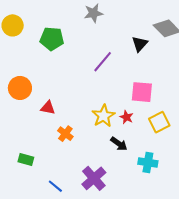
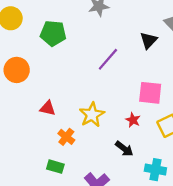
orange circle: (20, 88) -> (17, 70), moved
yellow star: (104, 116) -> (92, 115), moved
green rectangle: (26, 159) -> (55, 167), moved

